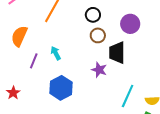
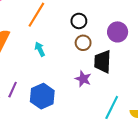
cyan arrow: (56, 53) -> (40, 49), moved
purple line: (34, 61) -> (13, 90), moved

